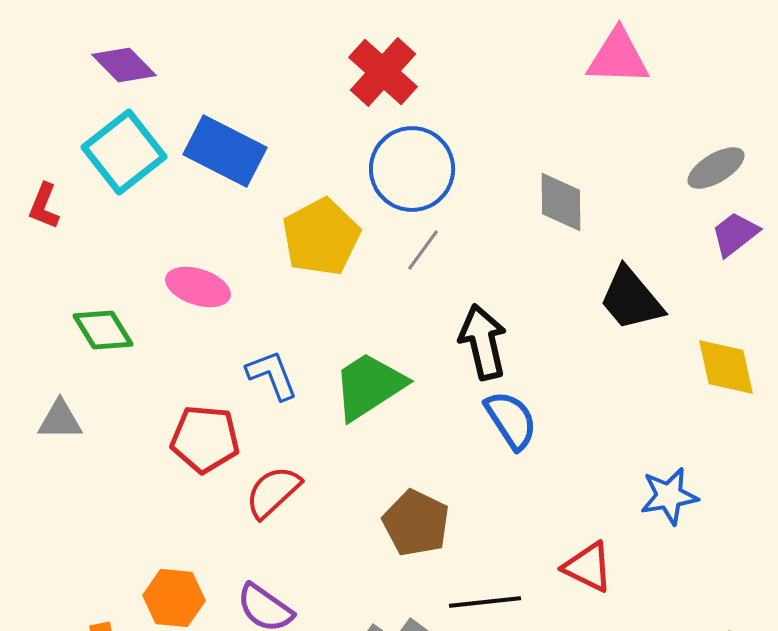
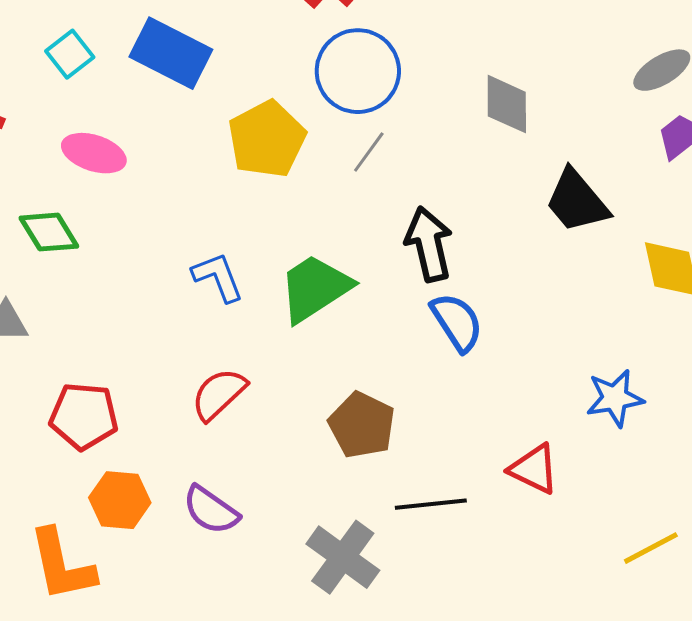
cyan square: (124, 152) -> (70, 54), size x0.6
pink ellipse: (198, 287) -> (94, 153), moved
red pentagon: (205, 439) -> (84, 416), moved

